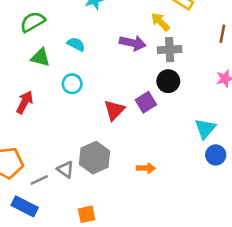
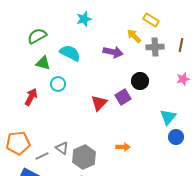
cyan semicircle: (76, 44) -> (70, 53), size x1.5
gray cross: (170, 50) -> (155, 47), moved
cyan circle: (72, 84) -> (58, 84), moved
gray hexagon: (94, 158) -> (84, 157), moved

